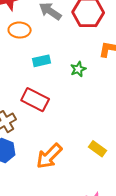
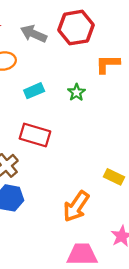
orange arrow: (49, 156) -> (76, 206), moved

